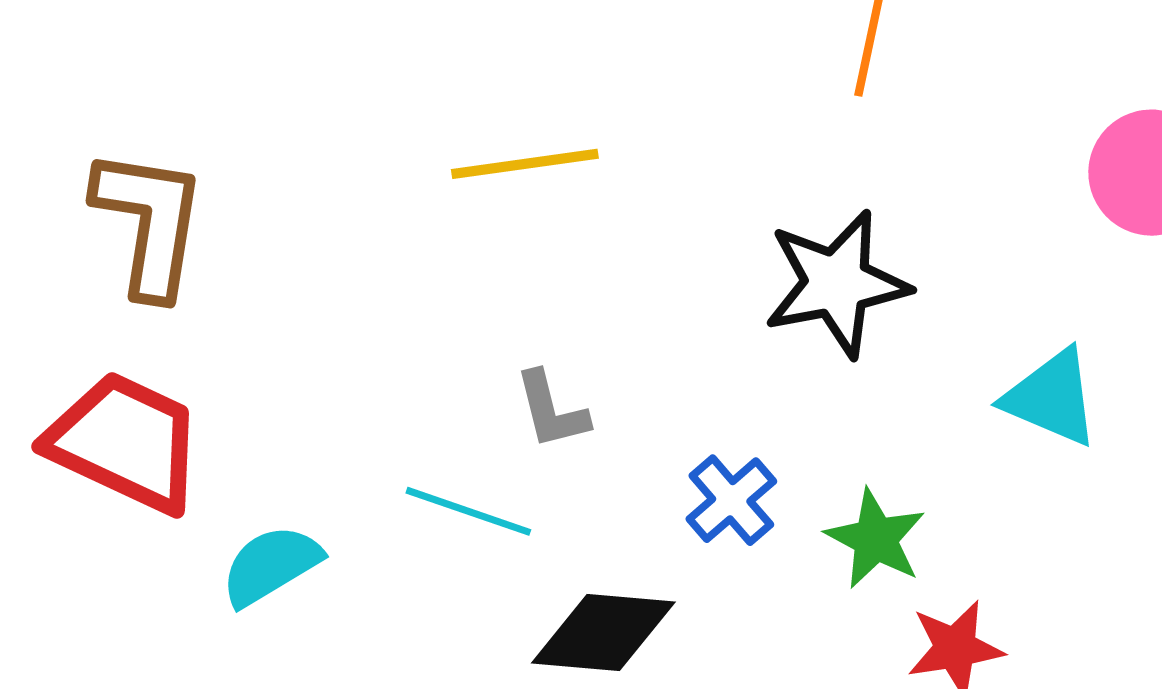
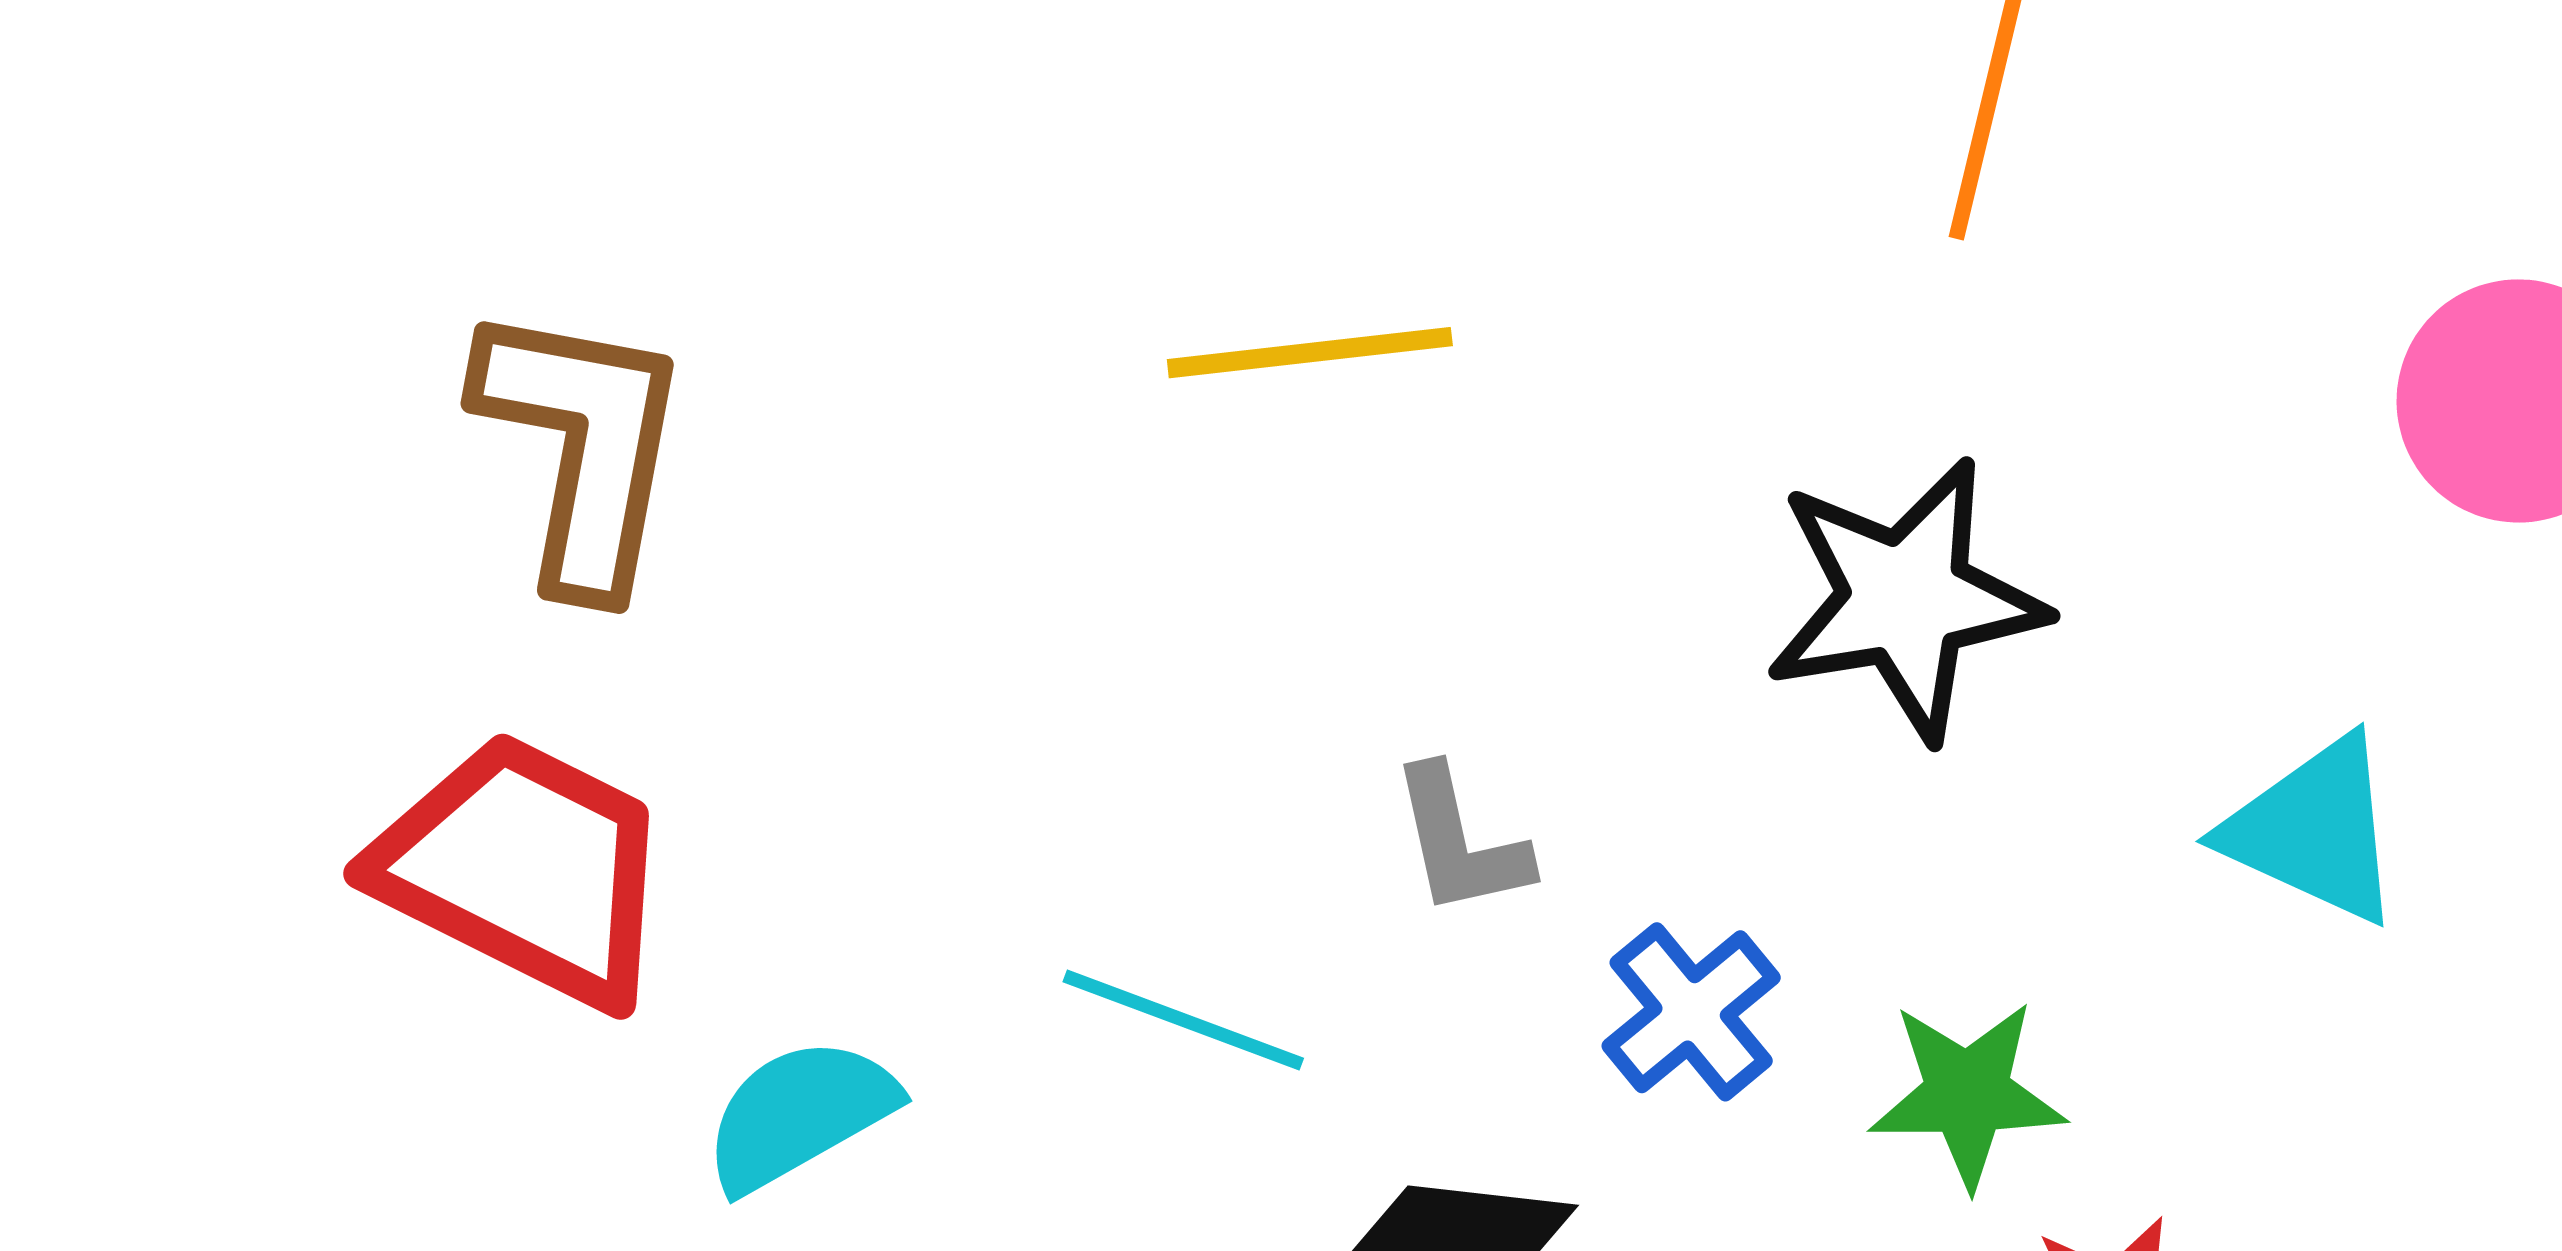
gray L-shape: (551, 410) -> (1460, 842), moved
green star: (876, 539) -> (1967, 1094), turned -30

